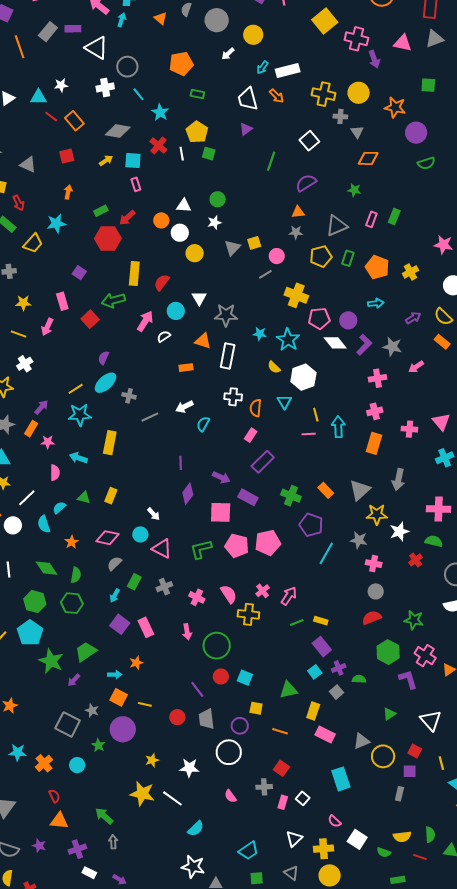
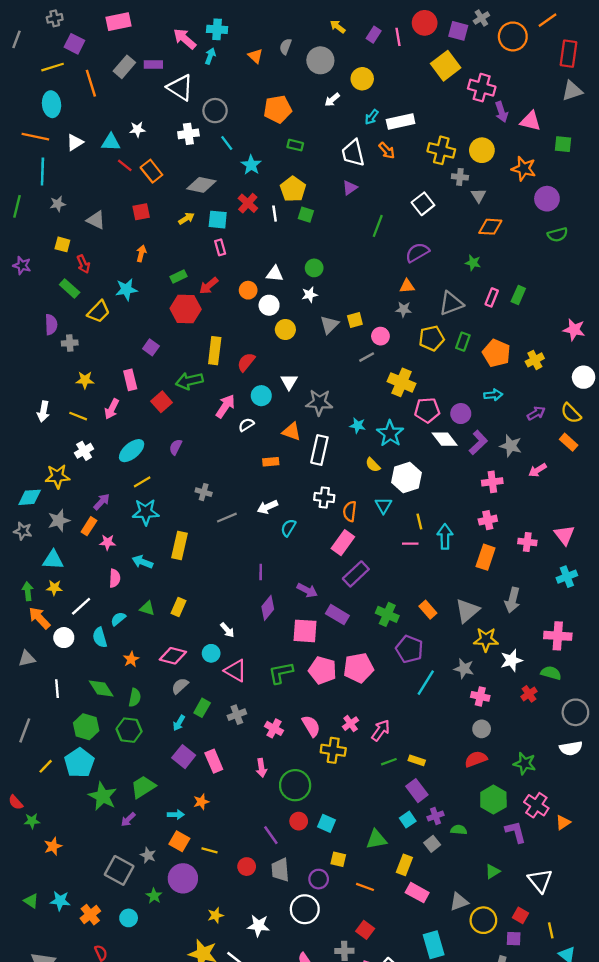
pink triangle: (403, 43) -> (530, 121), moved
cyan ellipse: (105, 383) -> (132, 451), moved
pink rectangle: (251, 435) -> (343, 543), size x1.5

